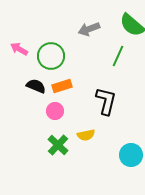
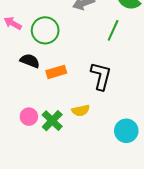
orange rectangle: (62, 86) -> (56, 72), moved
pink circle: (55, 111) -> (29, 117), moved

